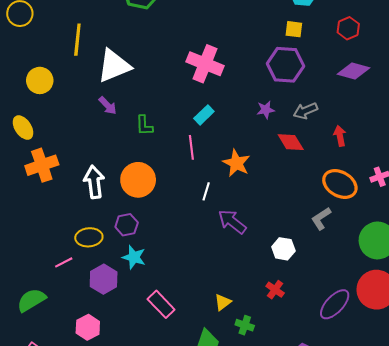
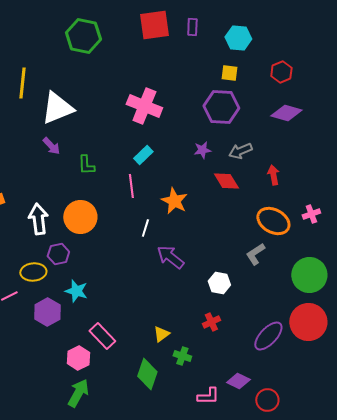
purple hexagon: (127, 225) -> (58, 254), moved
red cross: (275, 290) -> (211, 322), turned 30
pink hexagon: (88, 327) -> (78, 358), moved

